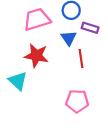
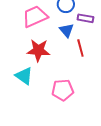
pink pentagon: (77, 101) -> (63, 90), moved

